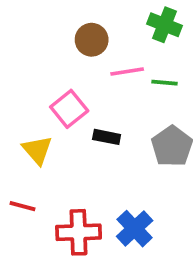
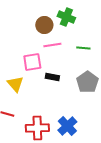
green cross: (165, 25) -> (66, 17), moved
pink line: (127, 72) -> (52, 45), moved
pink square: (69, 109) -> (32, 62), turned 30

